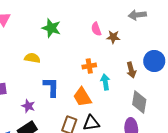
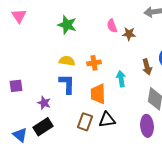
yellow semicircle: (32, 58) -> (67, 61), moved
orange cross: (89, 66) -> (94, 63), moved
orange trapezoid: (82, 97) -> (98, 94), turned 30

